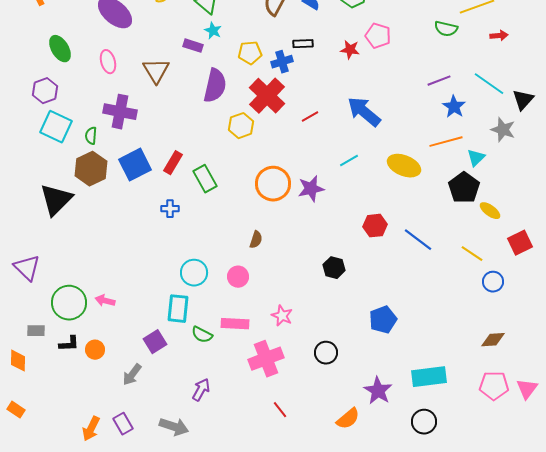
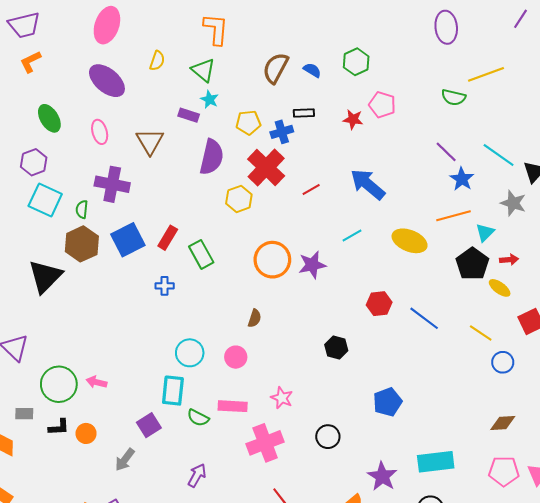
red arrow: (499, 36) -> (509, 260), moved
purple line: (439, 81) -> (446, 152), turned 65

